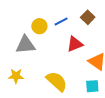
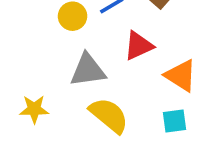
gray triangle: (25, 45) -> (88, 70), moved

